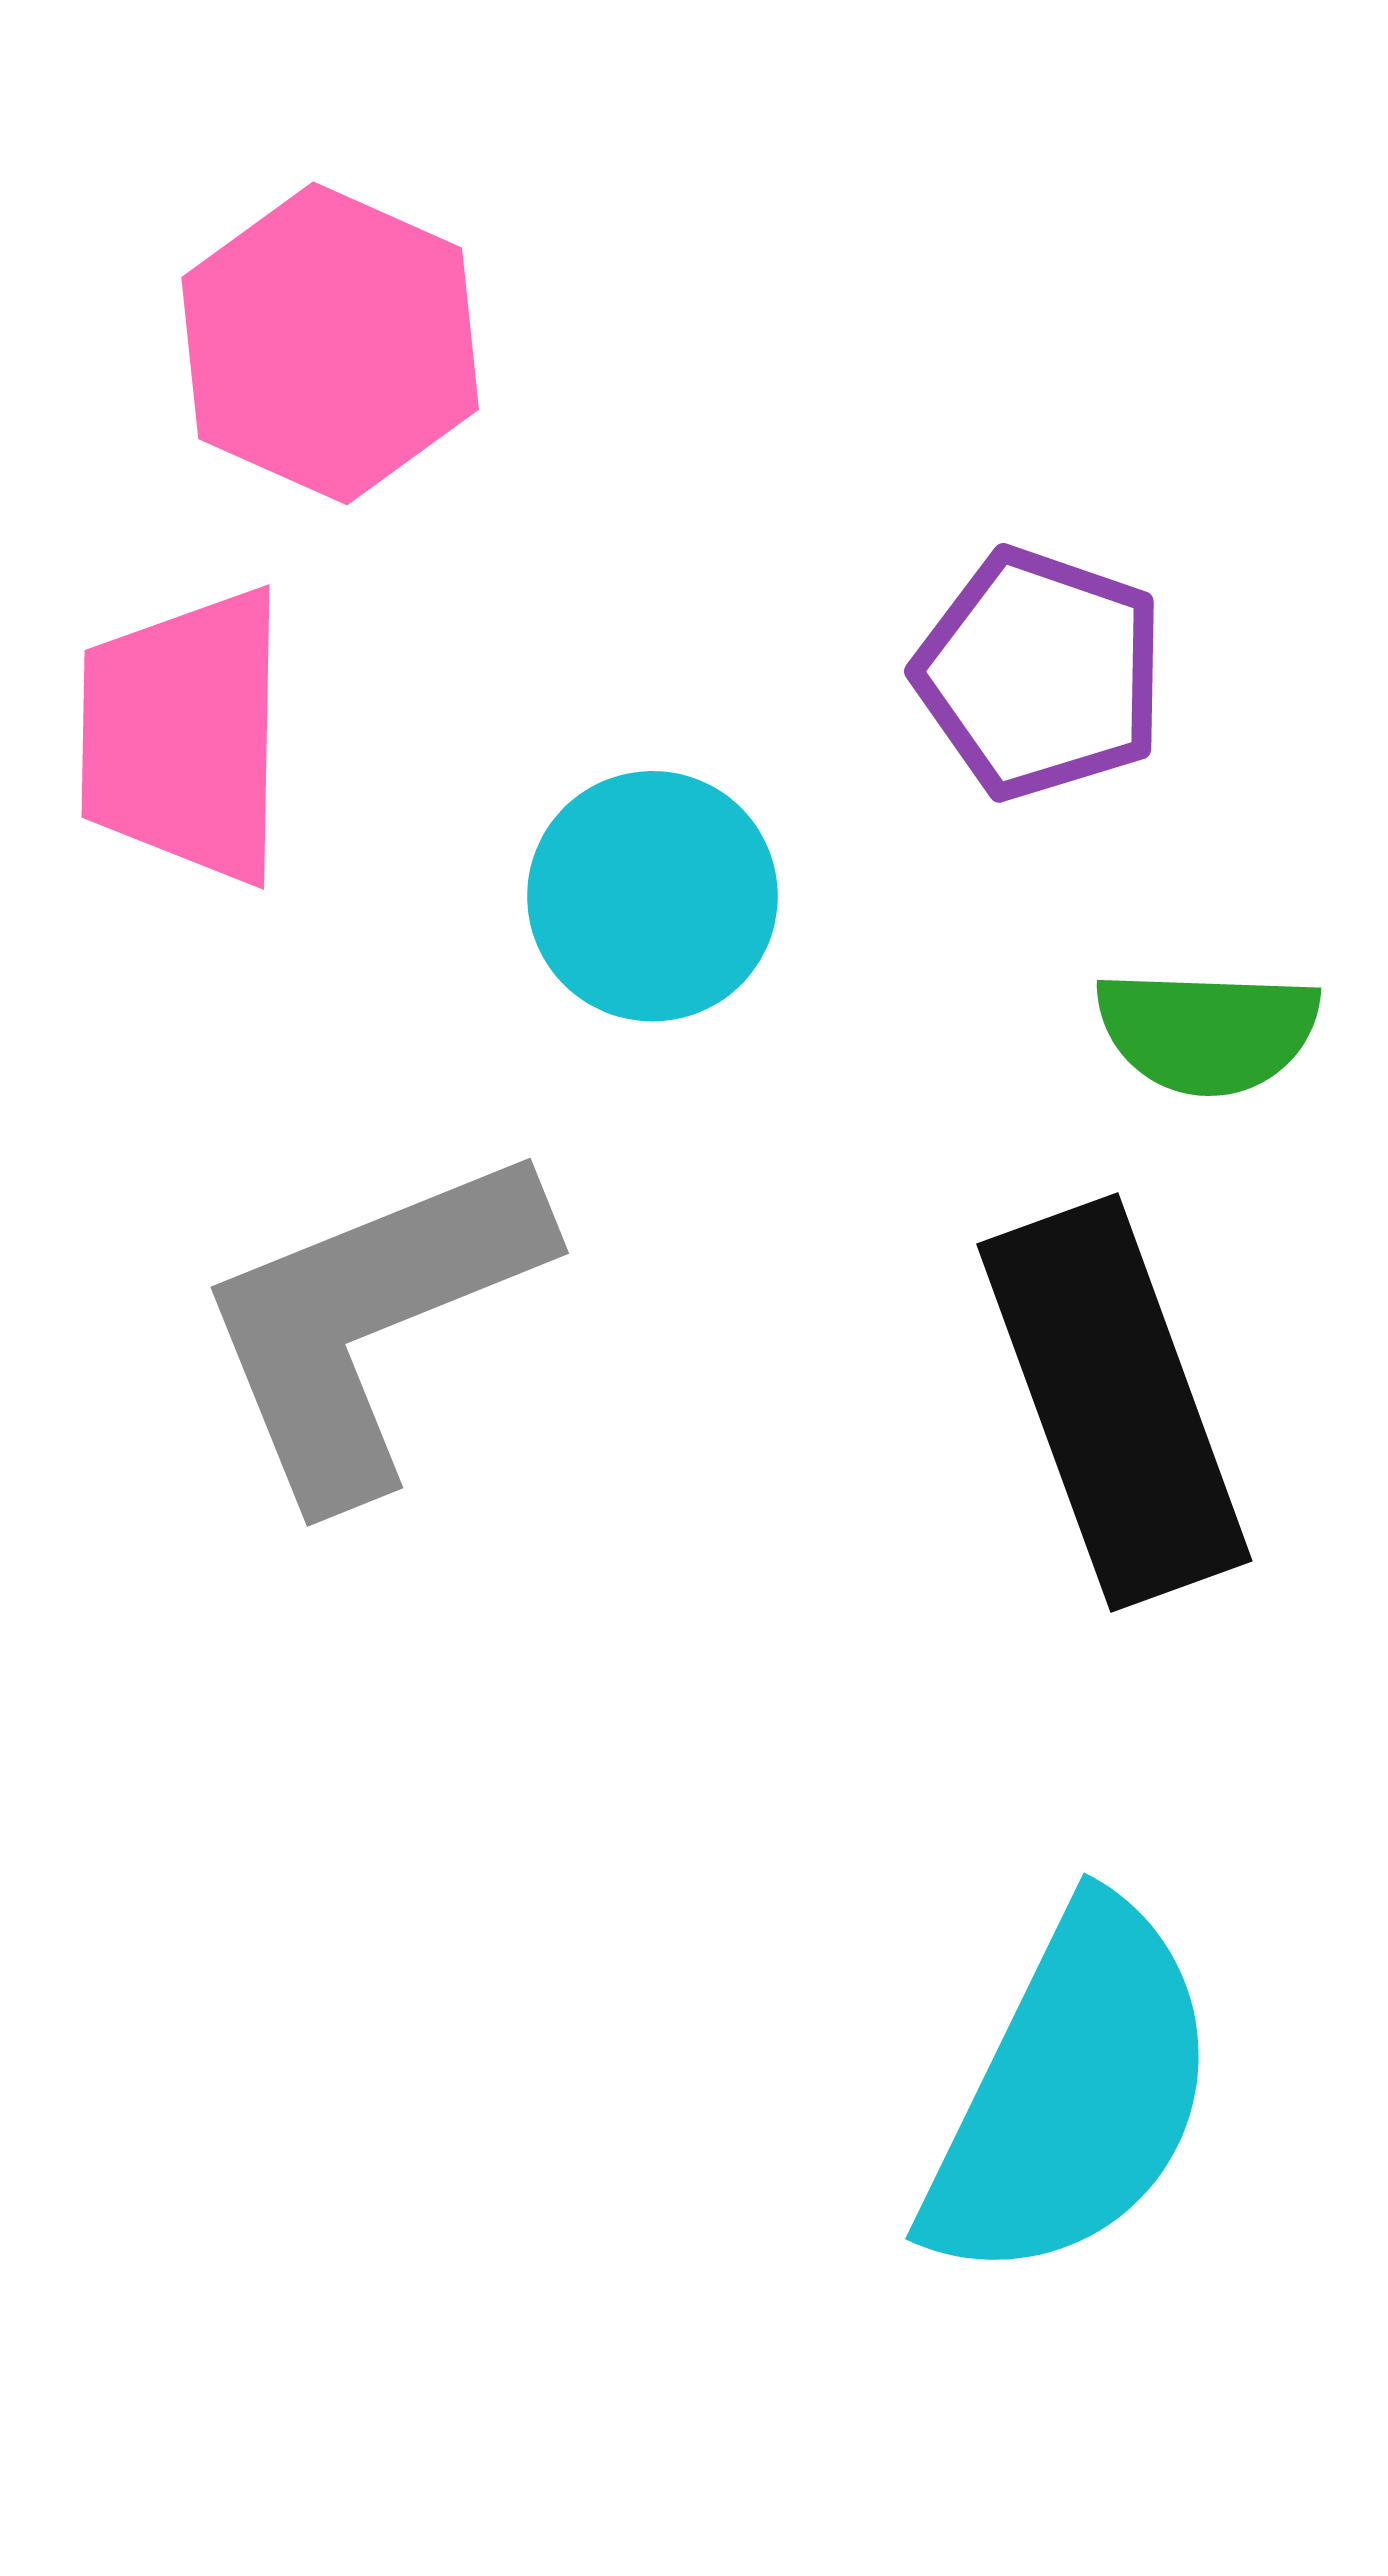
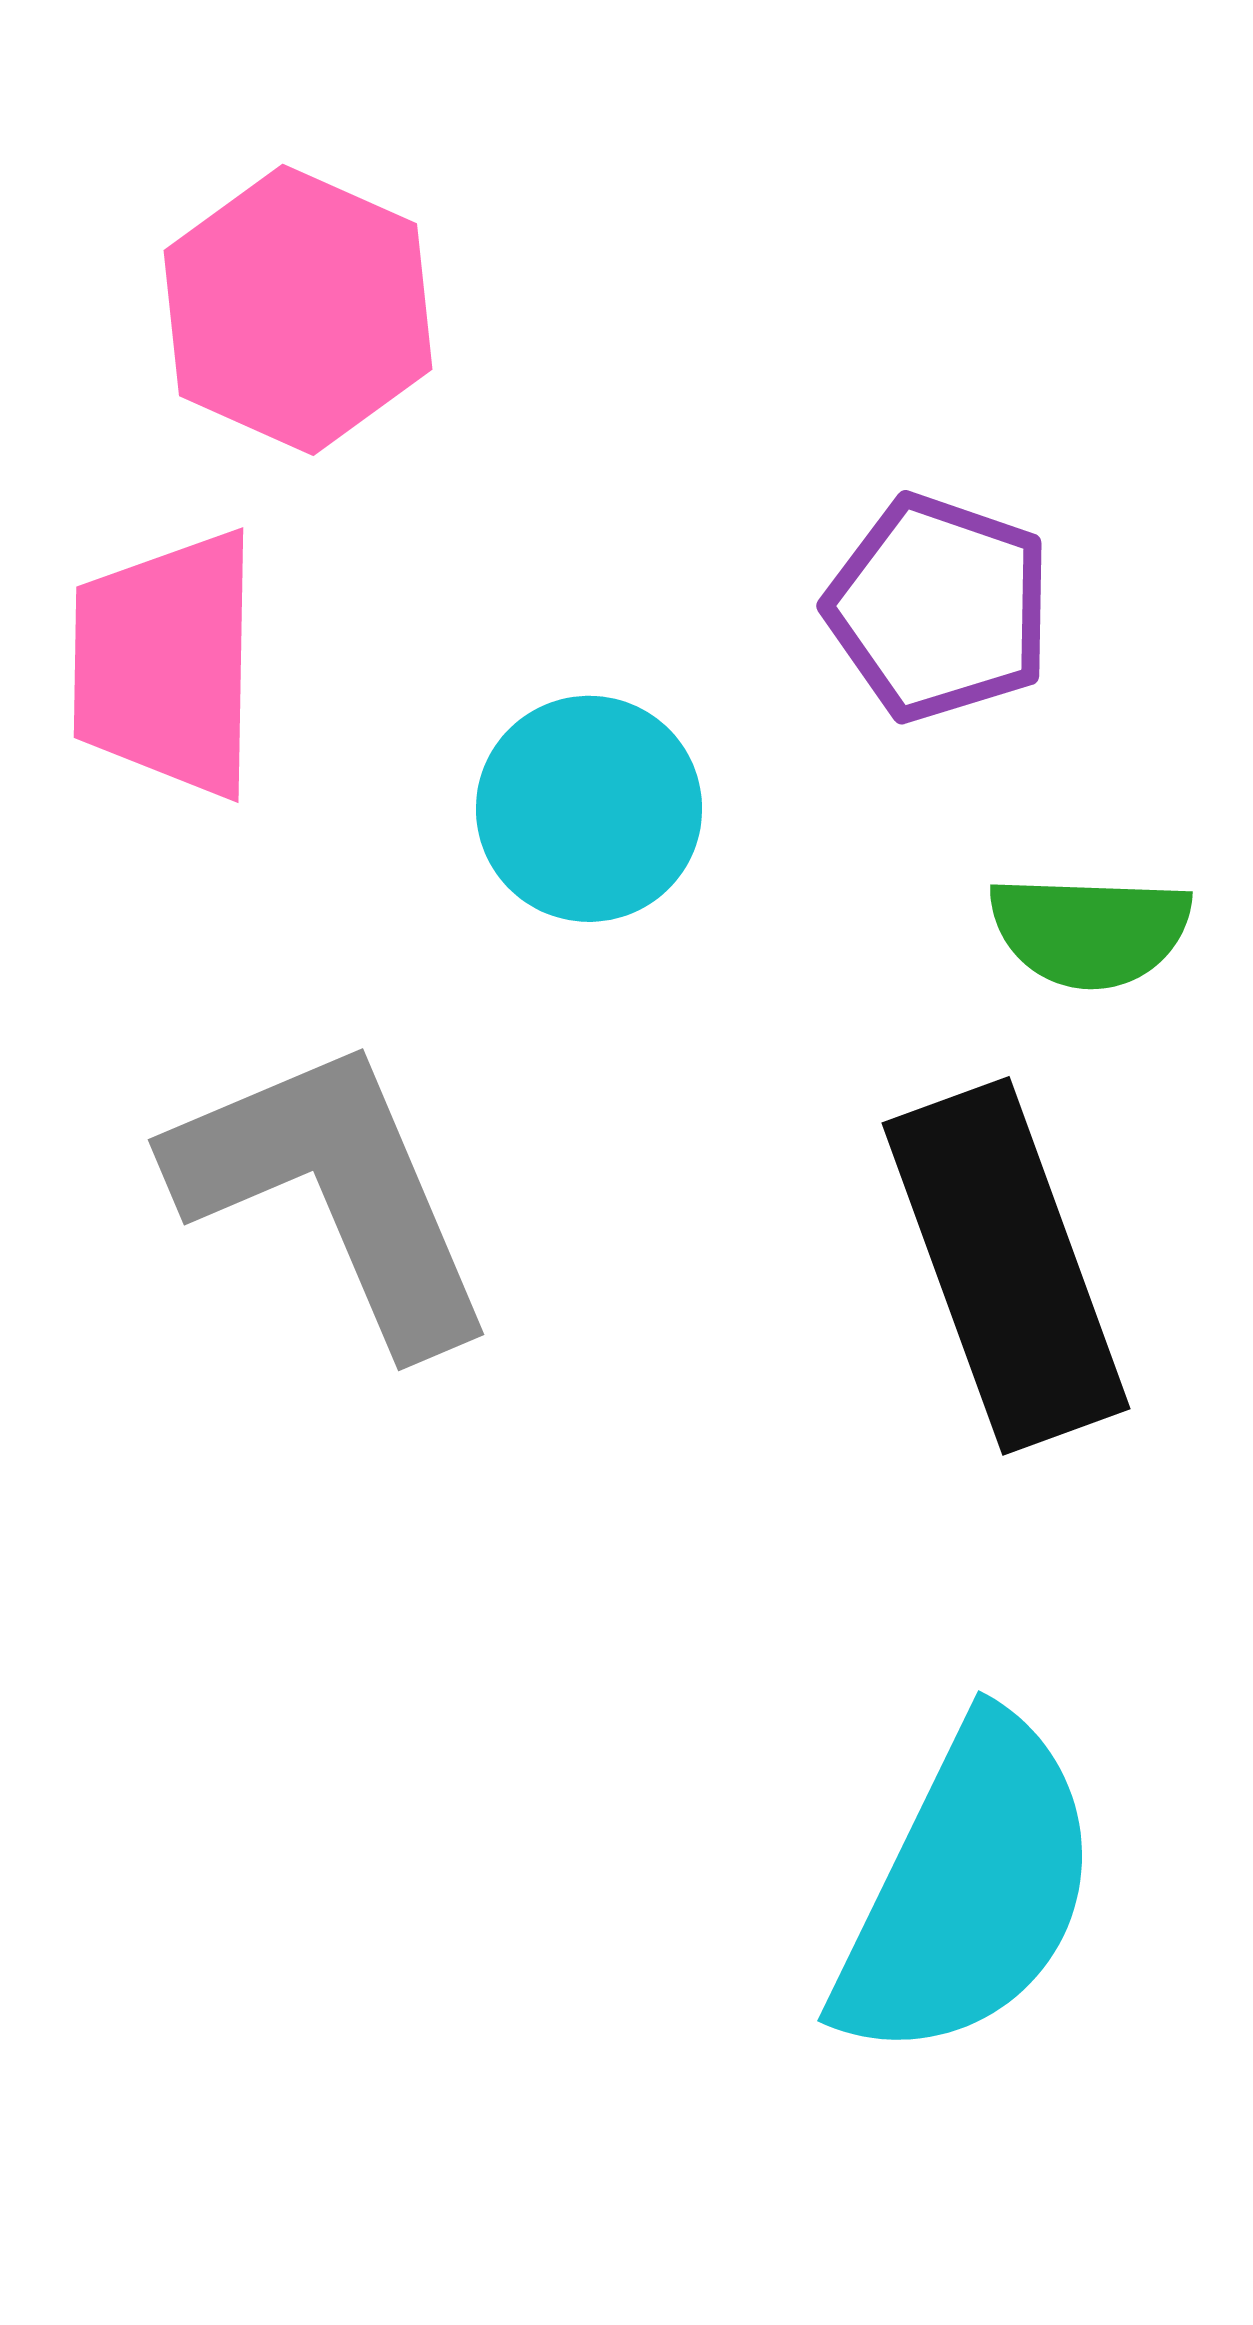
gray L-shape: (370, 1322) -> (334, 1193), turned 89

